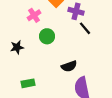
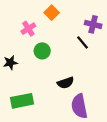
purple cross: (76, 11) -> (93, 24), moved
green rectangle: (28, 83) -> (22, 101), size x1.5

